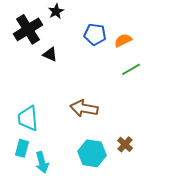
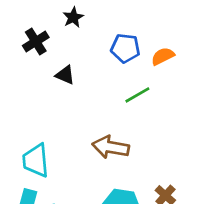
black cross: (28, 29) -> (36, 41), size x0.7
green line: (131, 69) -> (137, 95), moved

